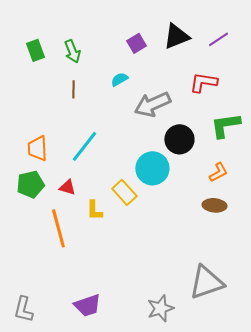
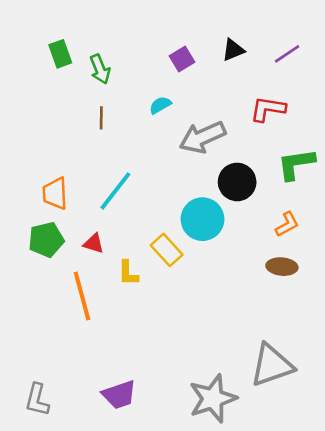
black triangle: (176, 36) -> (233, 50), size x0.7
green rectangle: (35, 50) -> (60, 54), moved
gray star: (160, 308) -> (213, 399), size x1.4

